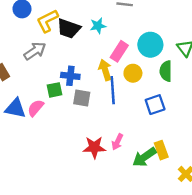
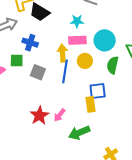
cyan star: (98, 26) -> (77, 21), moved
pink rectangle: (119, 51) -> (77, 40), turned 42
blue cross: (70, 76) -> (30, 43), moved
red star: (94, 147) -> (39, 116), turned 30
yellow rectangle: (161, 150) -> (90, 104), moved

